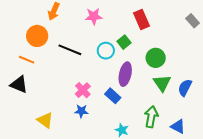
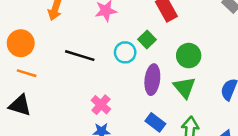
orange circle: (37, 36) -> (21, 43), moved
green triangle: (162, 83) -> (185, 87), moved
blue rectangle: (113, 96) -> (155, 122), moved

